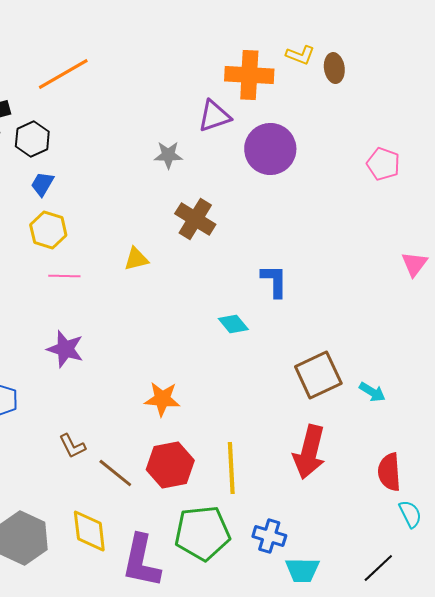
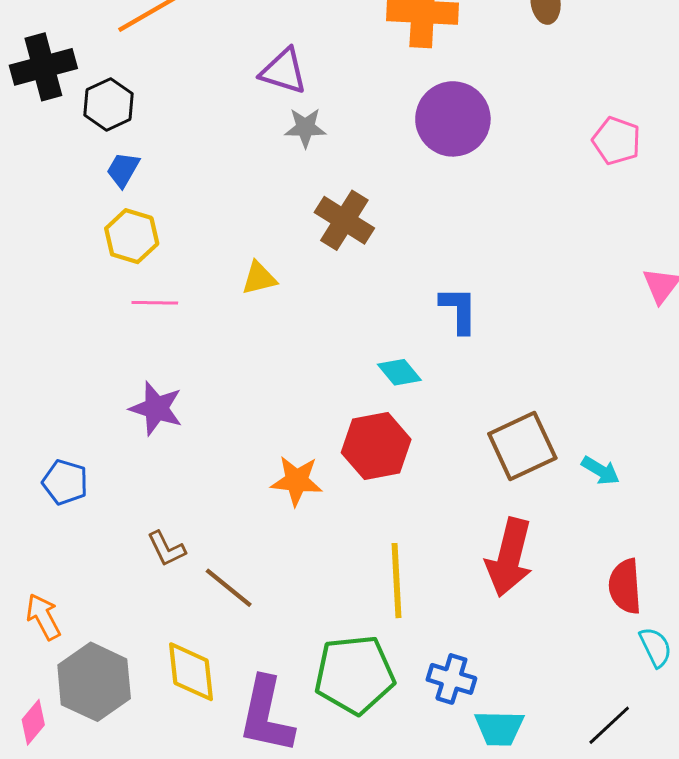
purple triangle: (214, 116) -> (284, 71), moved, turned 36
red hexagon: (170, 465) -> (376, 446), moved

